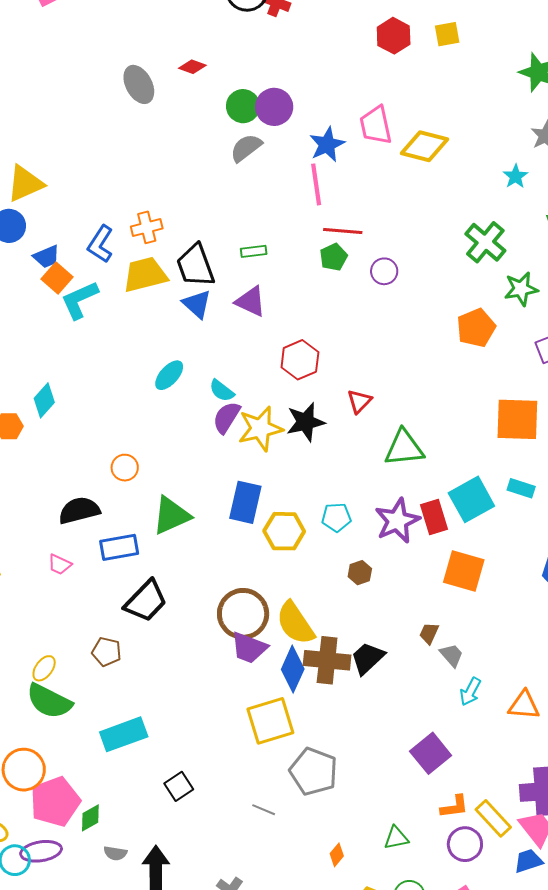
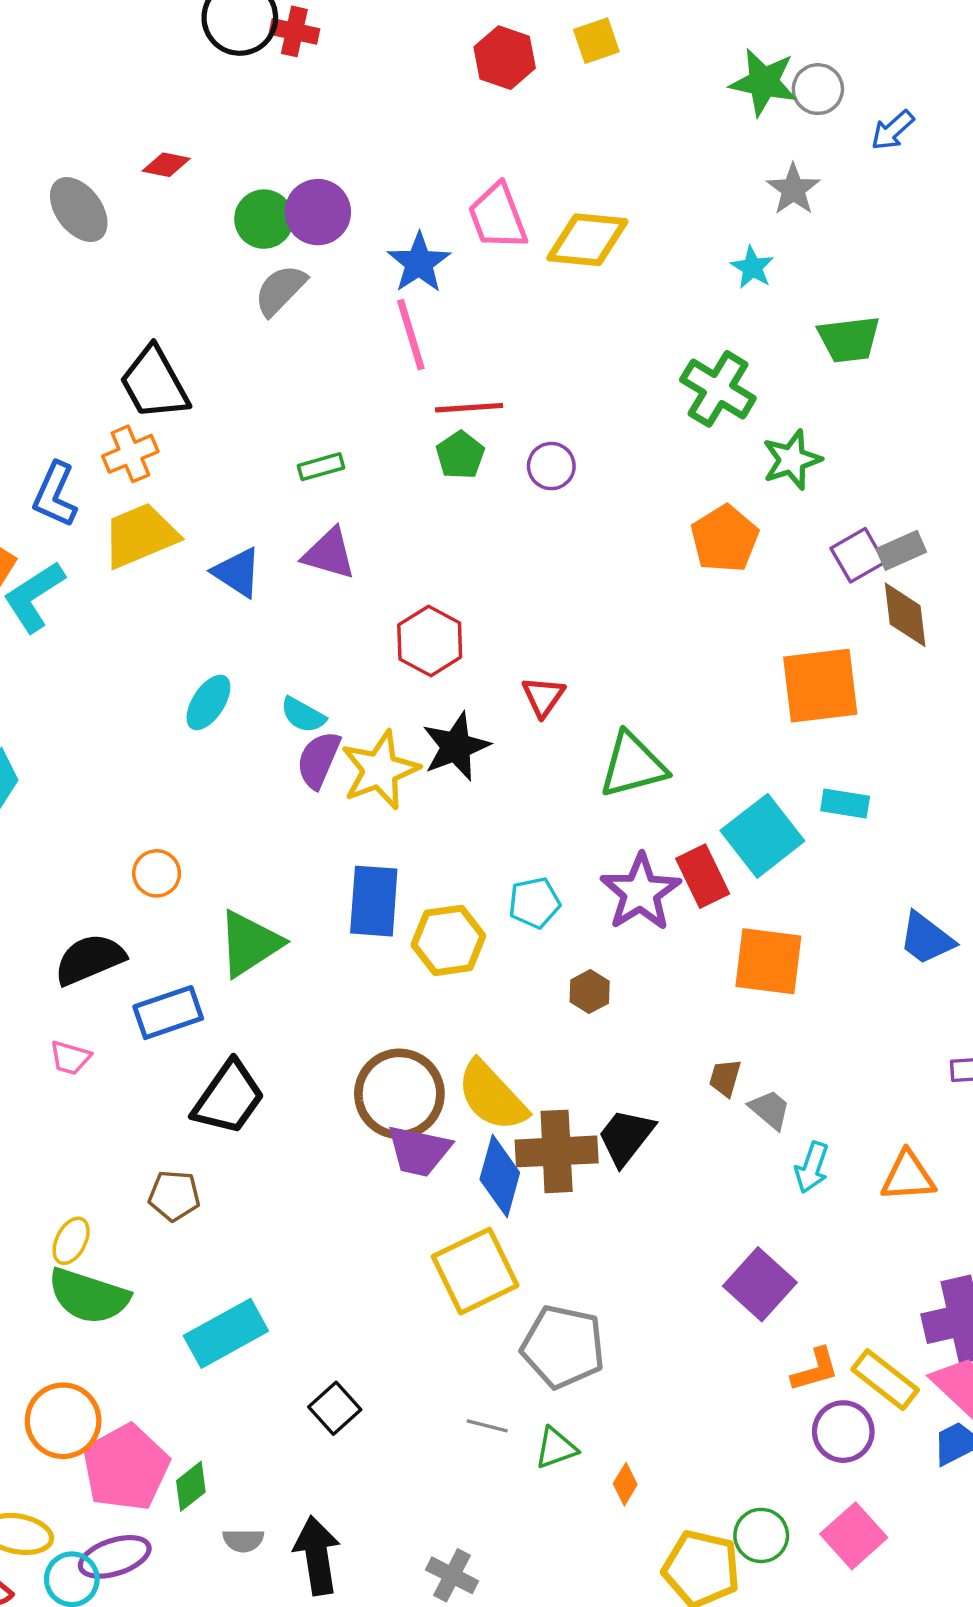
black trapezoid: (196, 266) -> (154, 383), moved
green triangle: (396, 838) -> (556, 1448), moved

